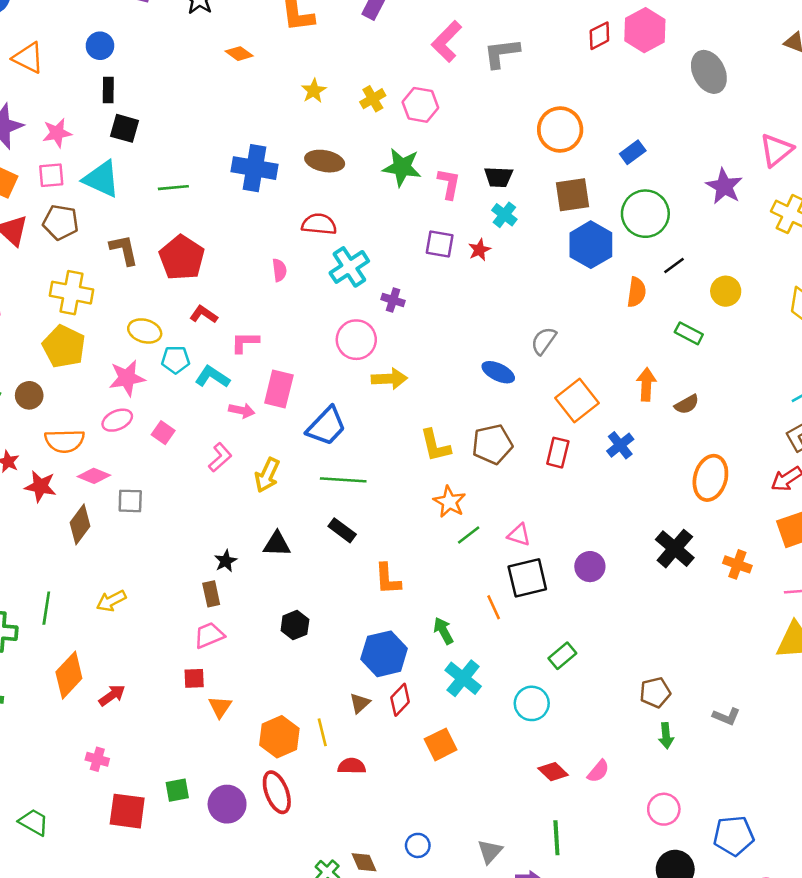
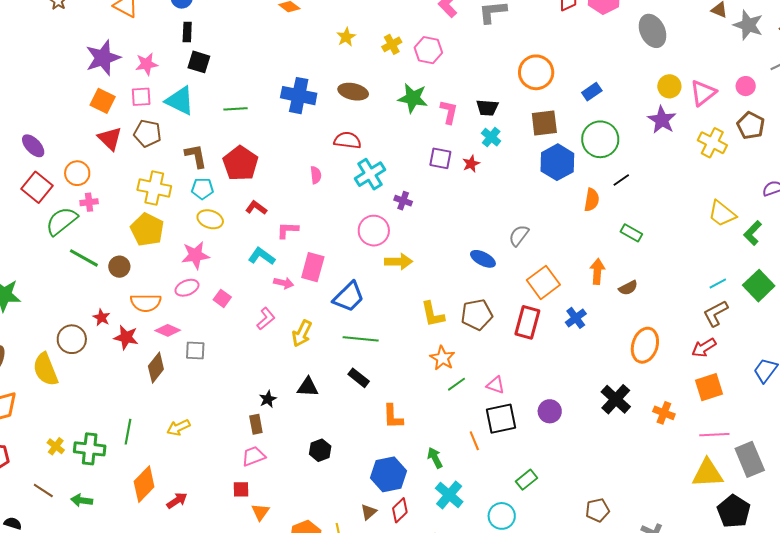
yellow circle: (726, 291) -> (669, 86), moved
cyan pentagon: (176, 360) -> (202, 189), moved
red rectangle: (558, 453) -> (527, 322), size x1.4

